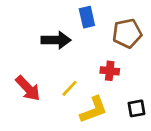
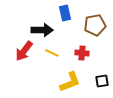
red arrow: (28, 88) -> (24, 51), moved, turned 80
yellow line: (69, 88) -> (52, 53), moved, turned 72

